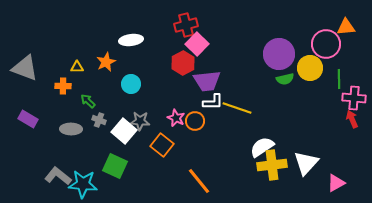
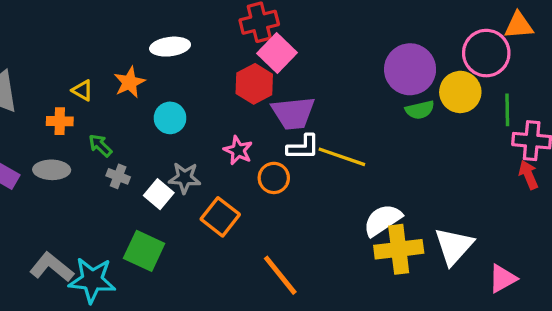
yellow triangle: (77, 67) -> (82, 90), turned 32
pink star: (176, 118) -> (238, 150), moved
gray ellipse: (71, 129) -> (52, 170), moved
white square: (124, 131) -> (159, 194), size x0.7

